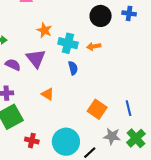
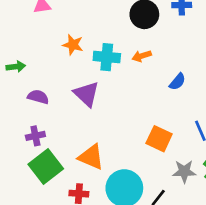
purple triangle: (36, 58) -> (86, 94), moved
blue semicircle: (73, 68) -> (177, 82), moved, turned 64
orange triangle: (48, 94) -> (91, 157), moved, size x1.5

